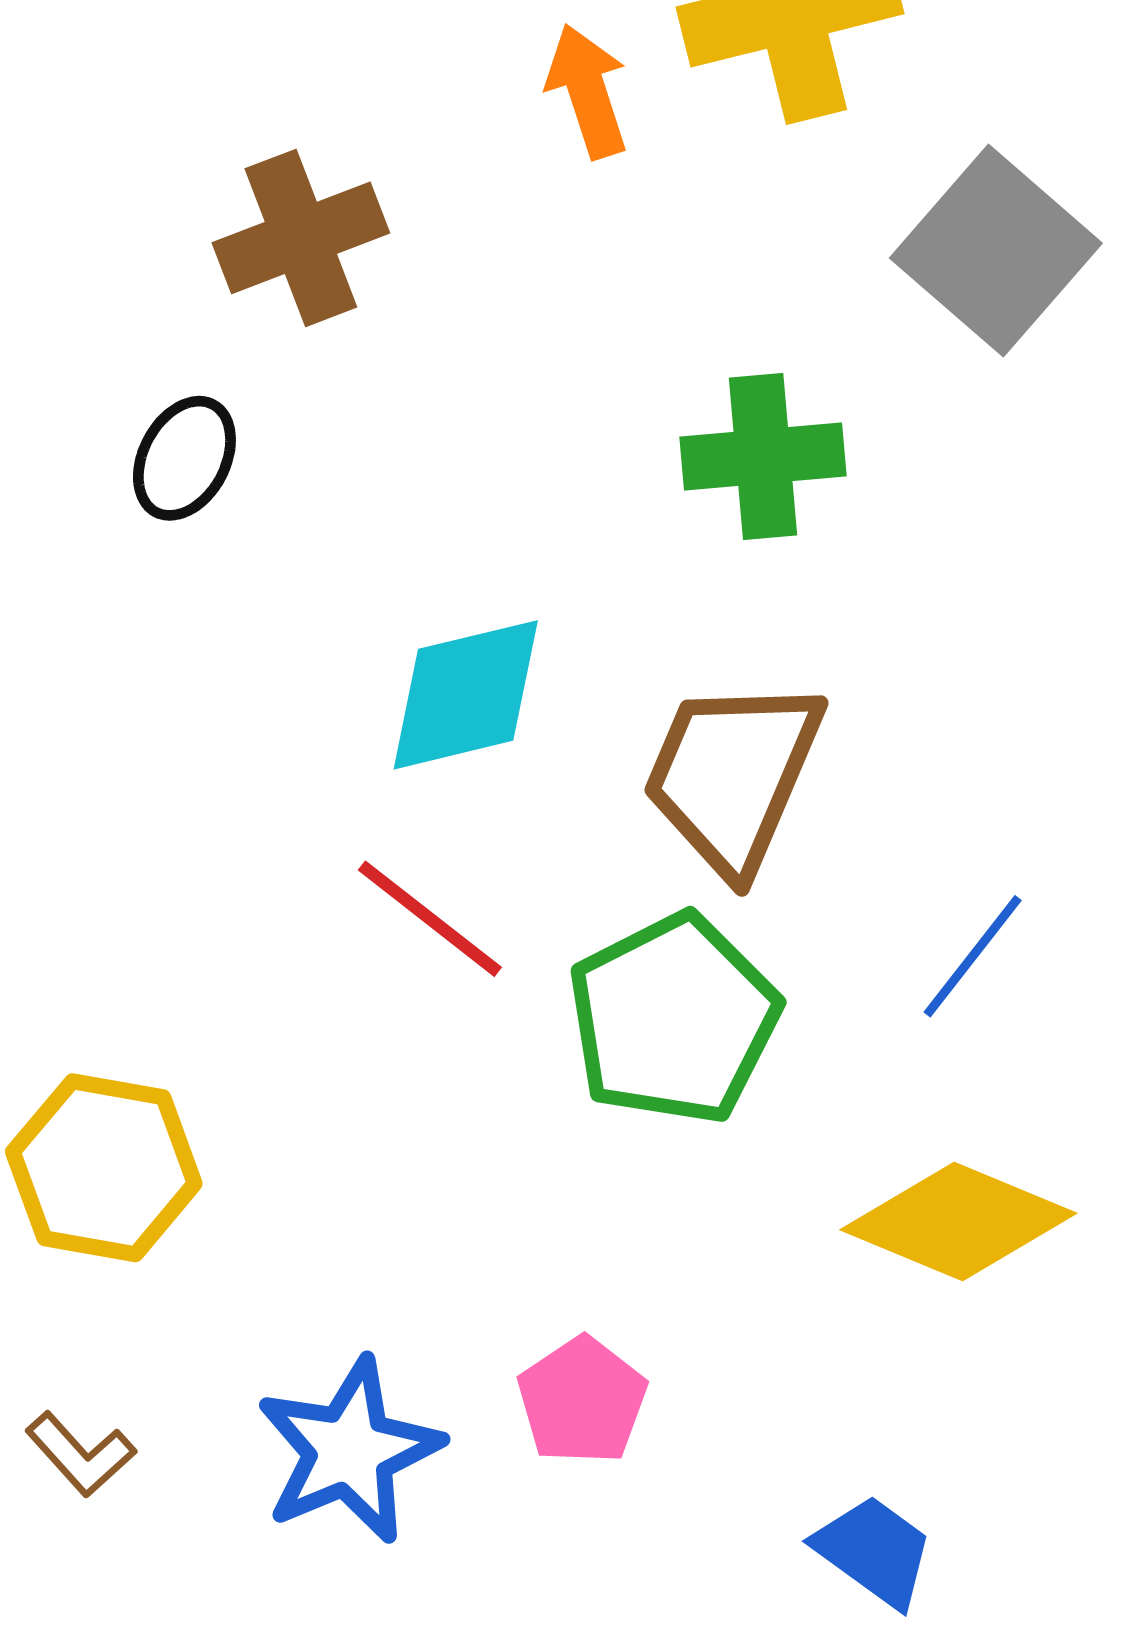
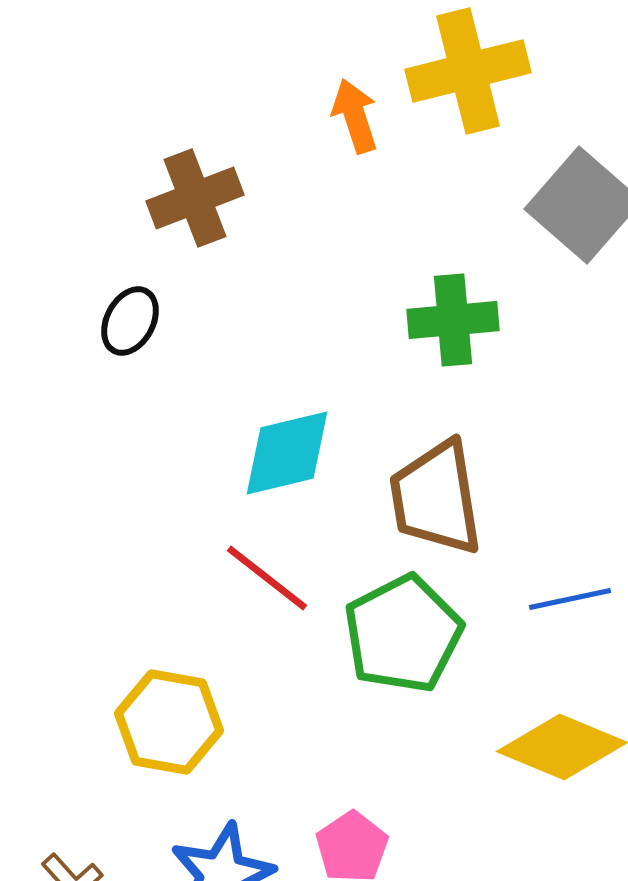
brown trapezoid: (733, 775) -> (436, 498), turned -32
blue line: (973, 956) -> (570, 599), turned 40
yellow hexagon: (104, 1168) -> (169, 722), moved

